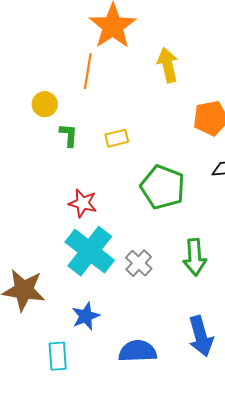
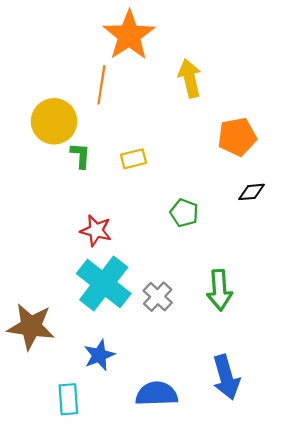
yellow circle: (45, 104) -> (54, 121), size x1.6
green pentagon: (163, 187) -> (184, 213), size x0.6

